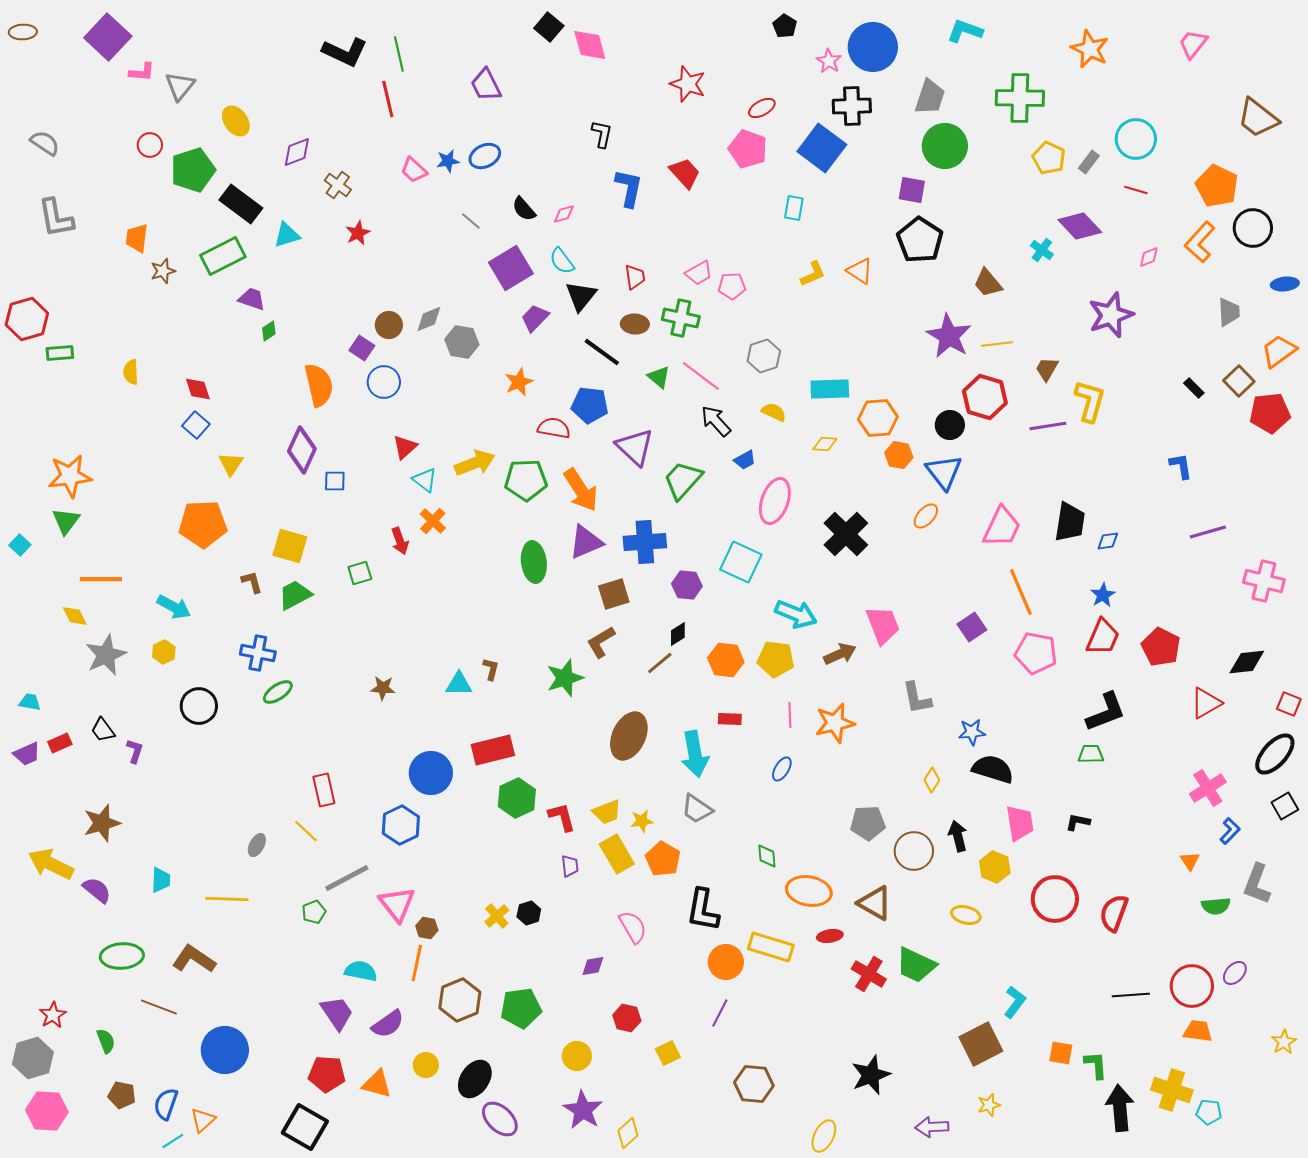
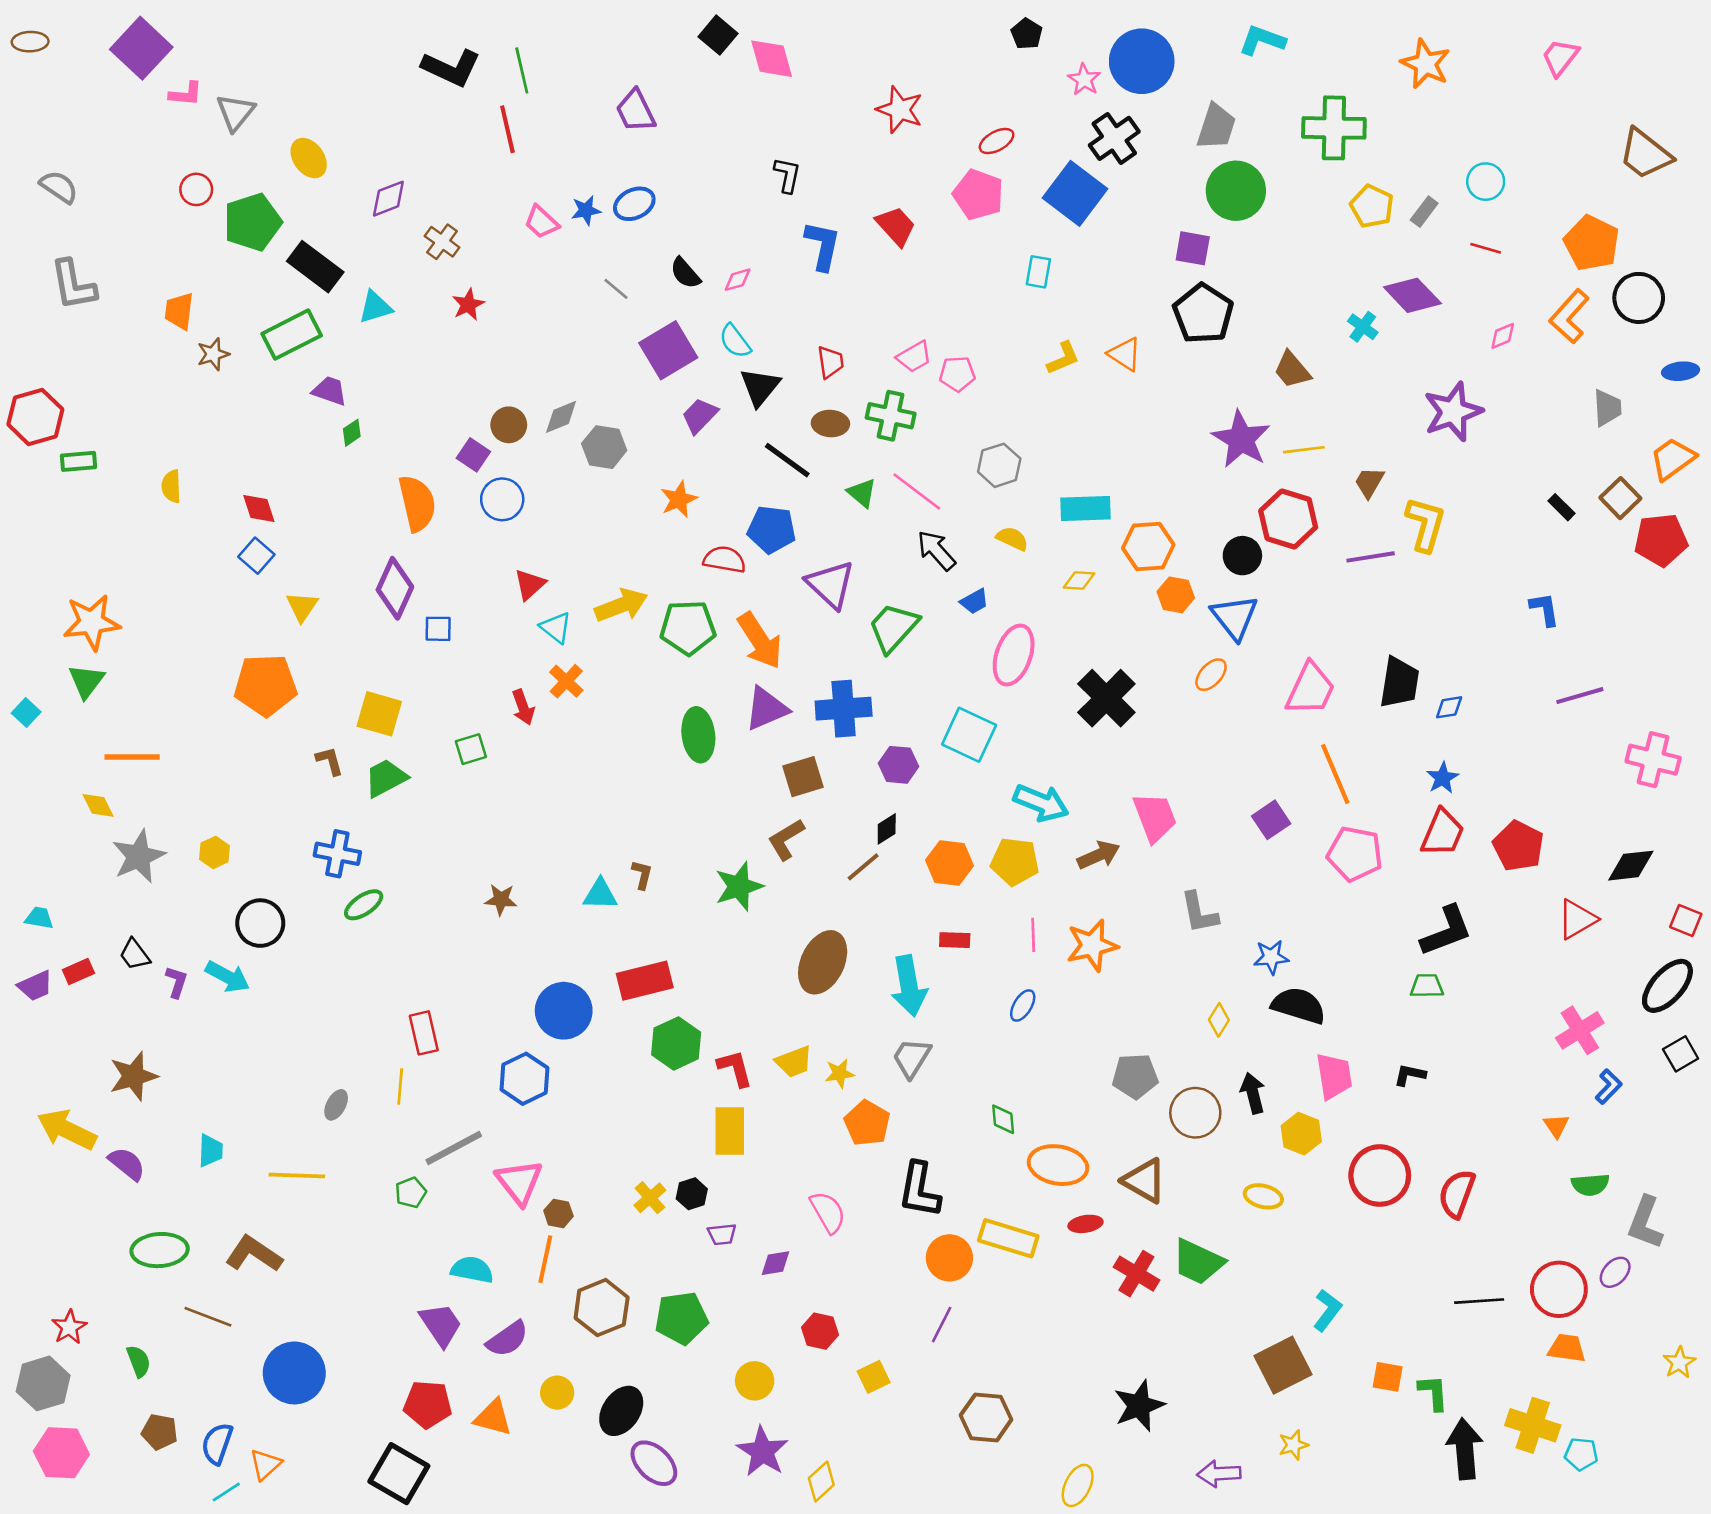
black cross: (852, 106) -> (1114, 138), turned -33
cyan circle: (1136, 139) -> (1486, 182), size x0.7
cyan arrow: (174, 607) -> (228, 977), moved
gray trapezoid: (697, 809) -> (912, 1058), turned 88
yellow line: (306, 831) -> (400, 1087), turned 52
yellow rectangle: (617, 854) -> (730, 1131), moved, turned 30
purple trapezoid: (570, 866) -> (722, 1234), moved, turned 90
gray L-shape: (1257, 884) -> (1645, 1223), moved

